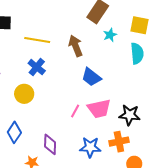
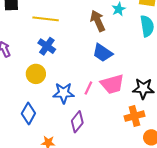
brown arrow: (76, 46) -> (98, 21), moved
purple diamond: (50, 144) -> (77, 122), moved, turned 40
blue star: (90, 147) -> (64, 93), moved

